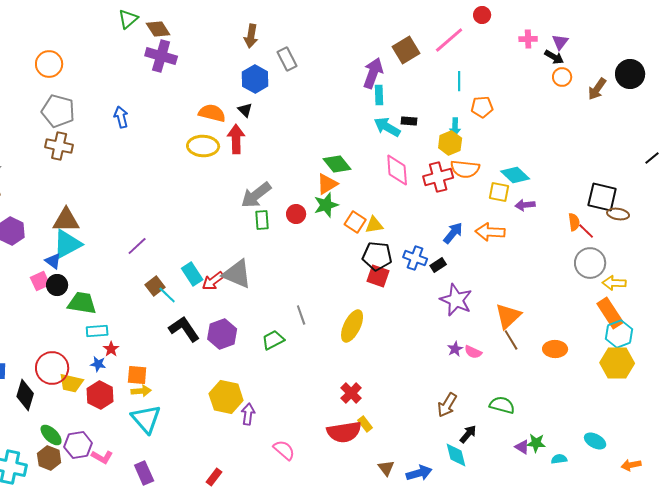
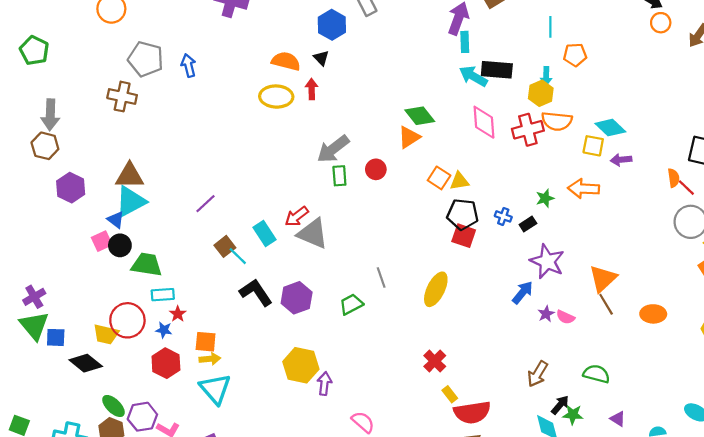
gray pentagon: (58, 111) -> (146, 59), moved
black rectangle: (409, 121) -> (497, 70), size x1.8
red arrow: (236, 139) -> (312, 89), size x0.7
green star: (326, 205) -> (545, 198), moved, size x0.7
blue arrow: (453, 233) -> (523, 292), moved
blue cross: (415, 258) -> (503, 216), size x0.7
red arrow: (213, 281) -> (297, 216), moved
red circle: (52, 368) -> (127, 320), moved
yellow trapezoid: (71, 383) -> (106, 334), moved
black diamond: (25, 395) -> (86, 363), turned -68
red semicircle: (344, 432) -> (472, 412), moved
green star: (536, 443) -> (573, 415), moved

